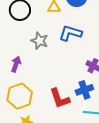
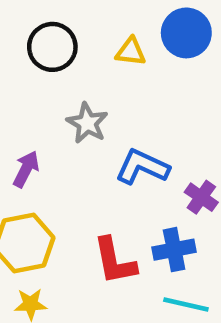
blue L-shape: (70, 33) -> (142, 167), moved

